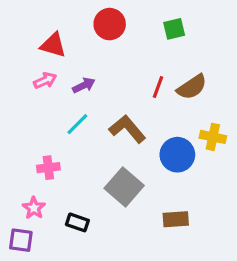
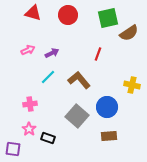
green square: (174, 29) -> (108, 18), size x1.5
red triangle: (53, 45) -> (33, 13), moved
brown semicircle: (192, 87) -> (129, 33), moved
blue circle: (177, 155) -> (107, 107), moved
pink star: (34, 208) -> (29, 129), moved

